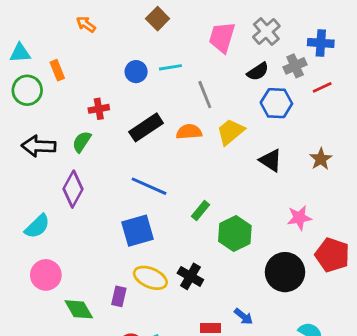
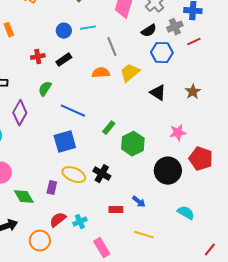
black rectangle: (146, 127) -> (64, 60), moved, size x0.7
green semicircle: (82, 142) -> (45, 89), moved

